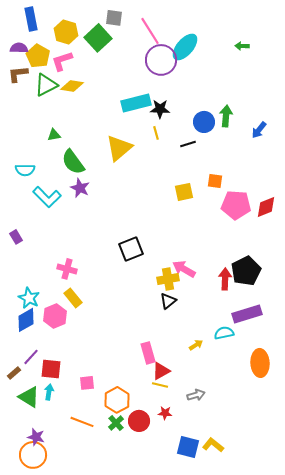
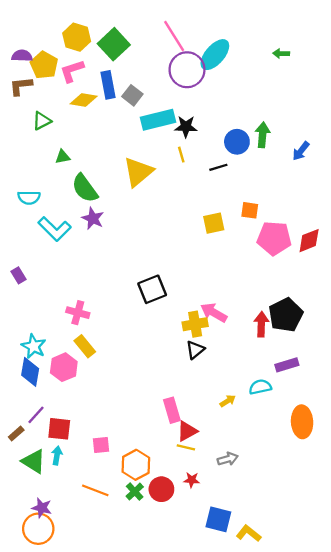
gray square: (114, 18) -> (132, 95), moved, turned 30
blue rectangle: (31, 19) -> (108, 85), moved
green triangle: (46, 85) -> (42, 121), moved, size x0.7
purple rectangle: (247, 314) -> (287, 365), size x0.7
blue diamond: (26, 320) -> (30, 372), turned -50
yellow L-shape: (213, 445) -> (249, 533), moved

